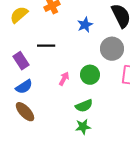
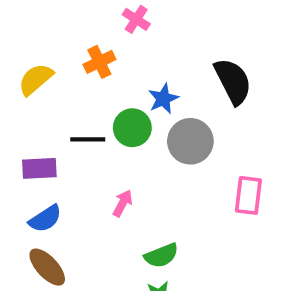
gray circle: (112, 49) -> (190, 141), moved
purple rectangle: (21, 61) -> (39, 168), turned -60
green circle: (90, 75) -> (132, 128), moved

